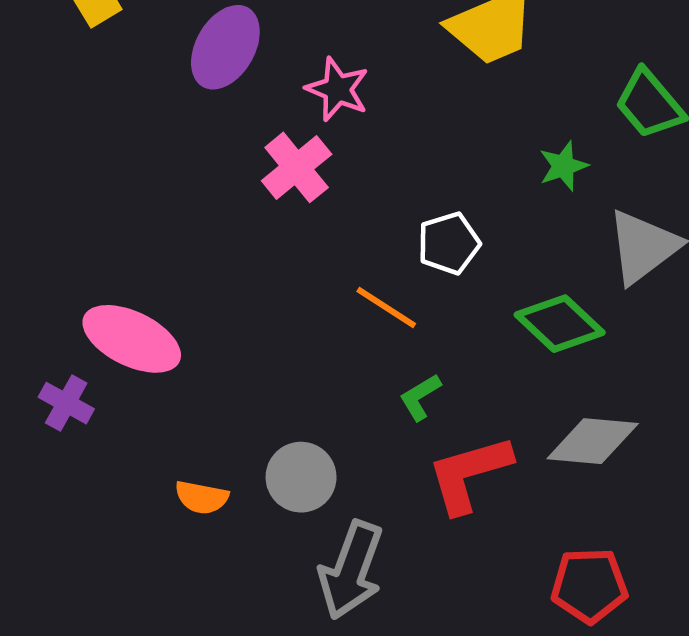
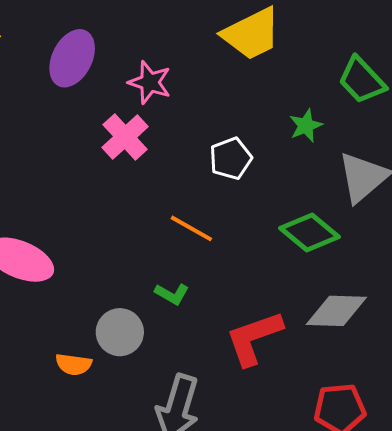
white pentagon: (449, 243) -> (231, 158), moved
green L-shape: (420, 397) -> (172, 294), moved, turned -116
gray circle: (301, 477) -> (120, 332), moved

